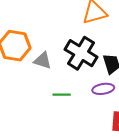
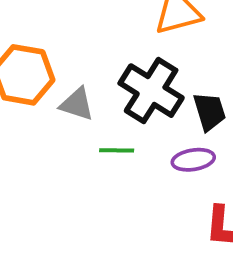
green line: (62, 95) -> (117, 150), moved

